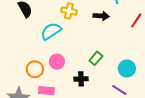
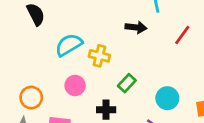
yellow cross: (69, 11) -> (99, 56), moved
orange circle: (35, 69) -> (31, 98), moved

